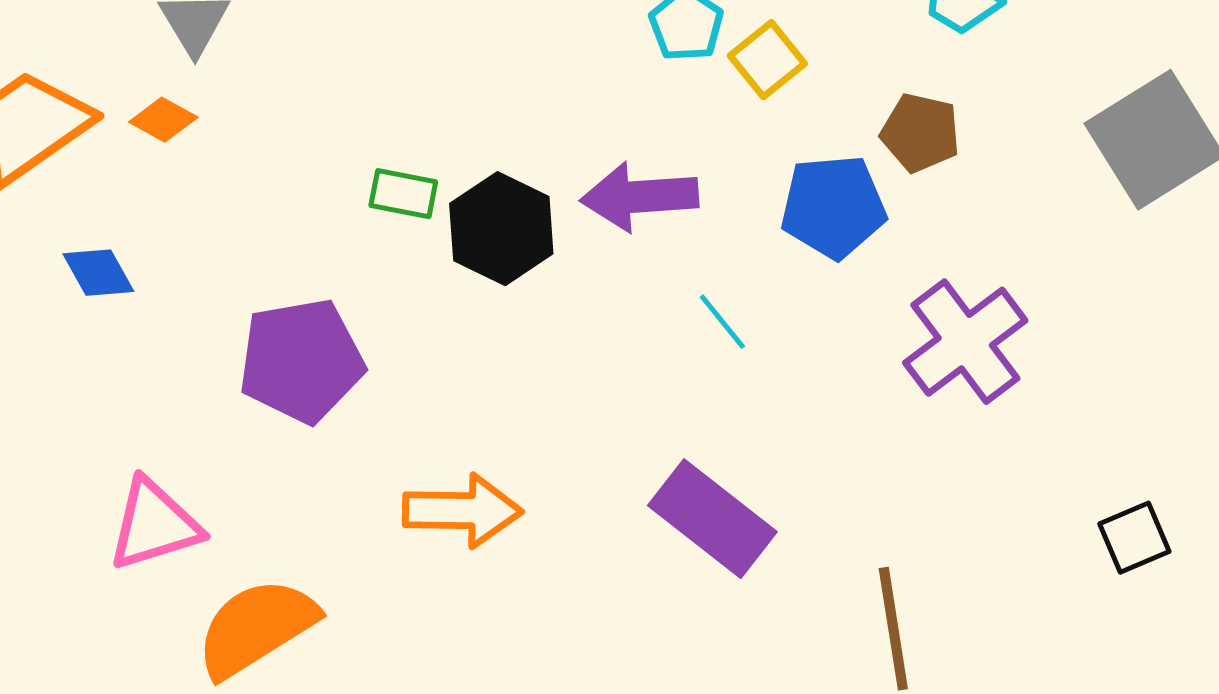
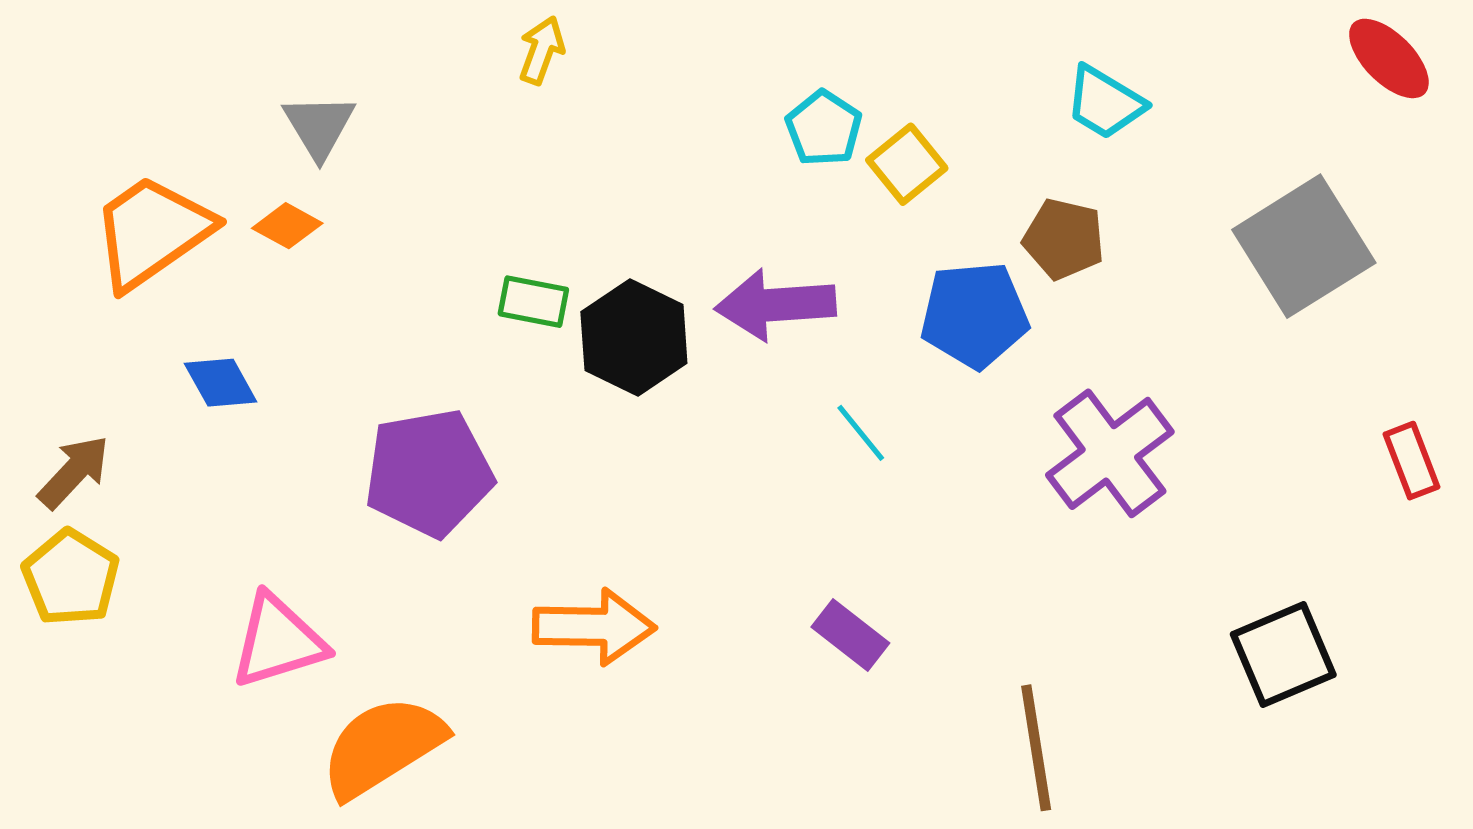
purple rectangle: (712, 519) -> (850, 635), size x0.6
black square: (1134, 538) -> (1283, 654), size x1.4

